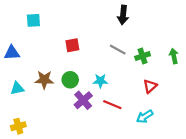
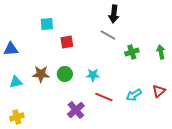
cyan square: (33, 20) -> (47, 24), moved
gray line: (118, 50) -> (108, 35), moved
red triangle: (150, 86) -> (159, 91), moved
purple cross: (83, 100) -> (76, 110), moved
cyan arrow: (145, 116) -> (134, 95), moved

